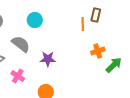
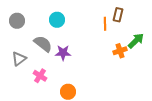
purple star: (48, 59) -> (63, 53), moved
green arrow: (114, 65) -> (136, 41), moved

